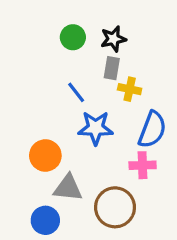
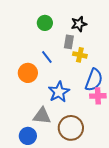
black star: (113, 39) -> (79, 24), moved
blue star: (96, 128) -> (59, 92), moved, turned -30
orange circle: (45, 156) -> (28, 73), moved
pink cross: (143, 165) -> (98, 96), moved

